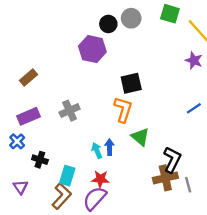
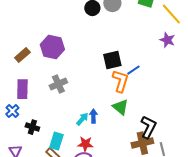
purple hexagon: (92, 49) -> (52, 47), moved
blue line: (194, 108) -> (133, 70), moved
orange L-shape: (123, 109) -> (120, 81), moved
purple rectangle: (29, 116) -> (22, 89), turned -66
cyan arrow: (97, 151) -> (82, 119), turned 64

